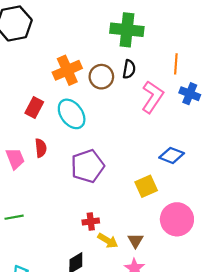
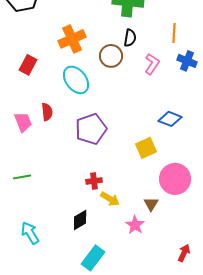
brown circle: (101, 77) -> (111, 56), moved
pink L-shape: (152, 97) -> (152, 64), size x0.7
red rectangle: (34, 108) -> (28, 65), moved
brown triangle: (135, 241) -> (151, 204), moved

